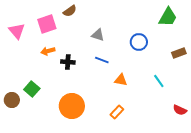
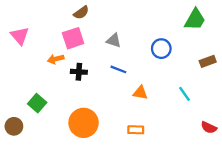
pink square: (47, 24) -> (73, 38), moved
brown circle: (12, 100) -> (14, 126), moved
orange rectangle: (117, 112) -> (136, 130), turned 48

